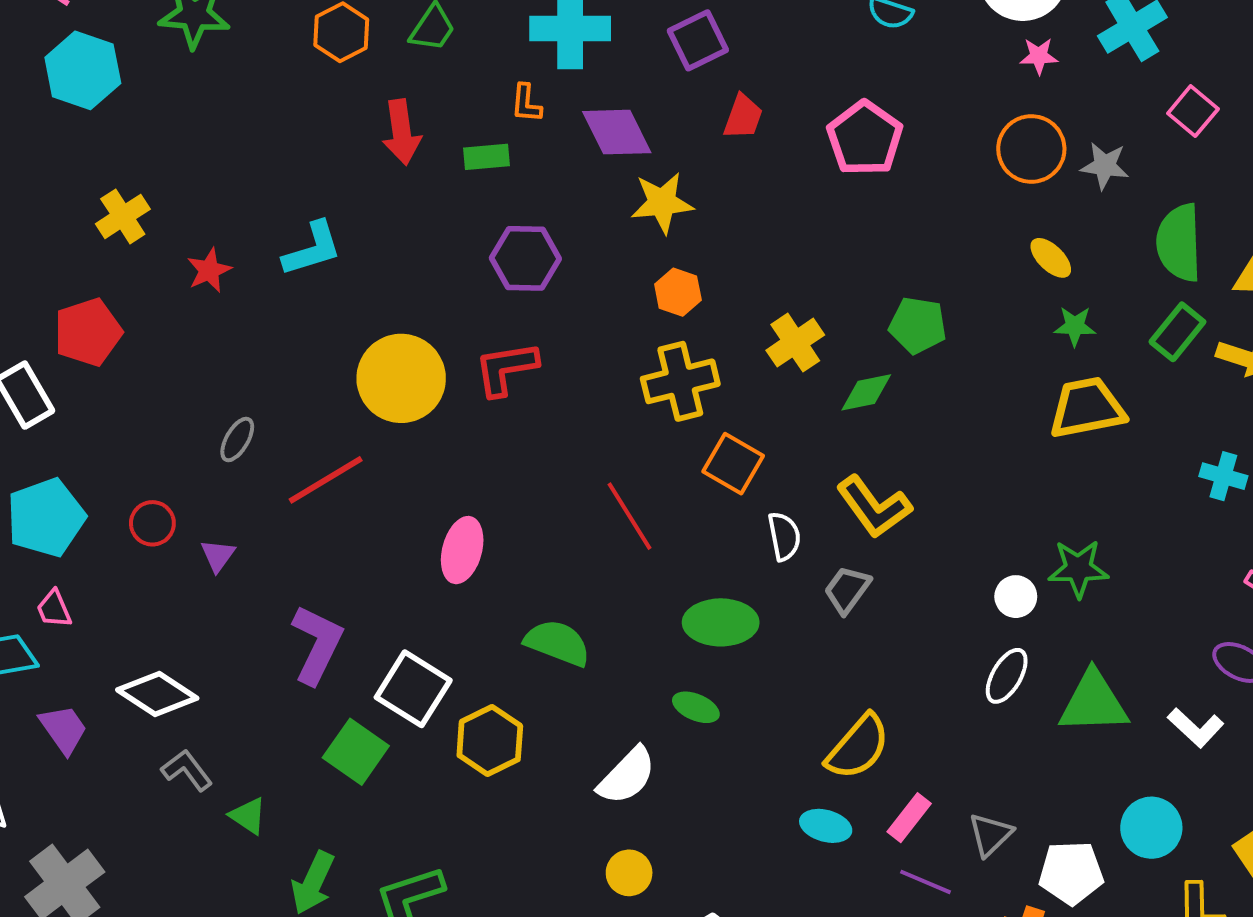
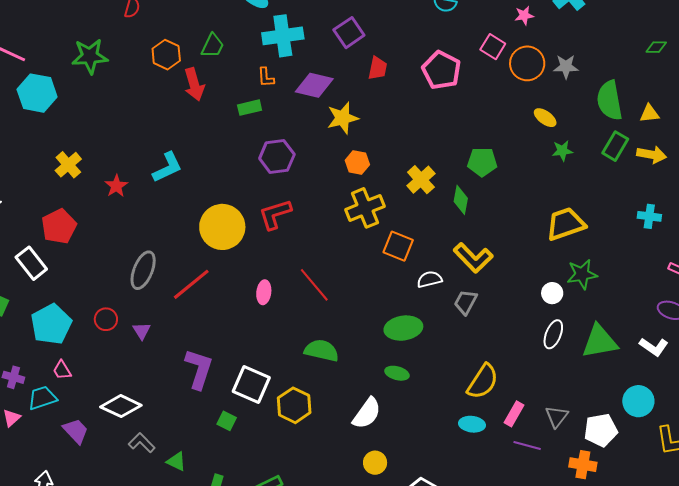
pink square: (1193, 111) -> (493, 47), moved
red arrow: (402, 132) -> (194, 84), moved
purple diamond: (617, 132) -> (314, 85), turned -42
green diamond: (866, 392) -> (461, 200), turned -60
yellow trapezoid: (1087, 408) -> (566, 224), moved
gray ellipse: (237, 439) -> (143, 270), size x1.6
red line: (629, 516) -> (314, 285), moved
white semicircle: (784, 536) -> (429, 279), turned -85
pink ellipse: (462, 550) -> (264, 292), moved, size x0.7
green square: (356, 752) -> (227, 421), size x0.6

